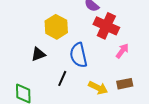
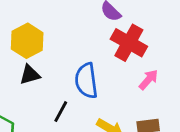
yellow hexagon: (56, 27) -> (27, 41), moved

